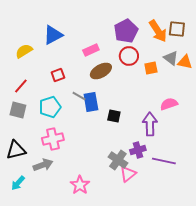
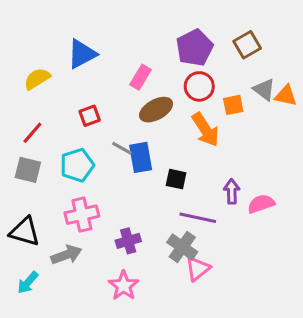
brown square: (177, 29) -> (247, 45), moved, turned -36
orange arrow: (158, 31) -> (205, 130), moved
pink rectangle: (91, 50) -> (141, 77), turned -35
pink semicircle: (169, 104) -> (261, 204), moved
purple arrow: (150, 124) -> (232, 191), size x0.7
black triangle: (16, 150) -> (25, 232), turned 30
purple cross: (138, 150) -> (128, 241), moved
purple line: (164, 161) -> (198, 218), moved

